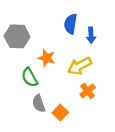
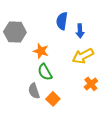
yellow arrow: (80, 66) -> (83, 56), moved
green semicircle: (30, 77) -> (45, 72), moved
orange cross: (88, 91) -> (91, 84), moved

